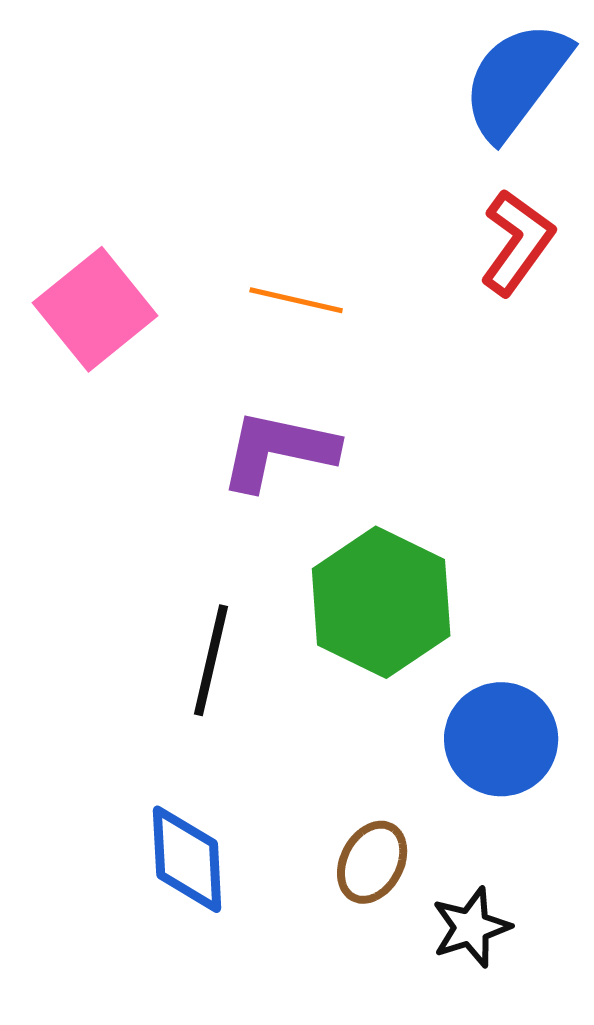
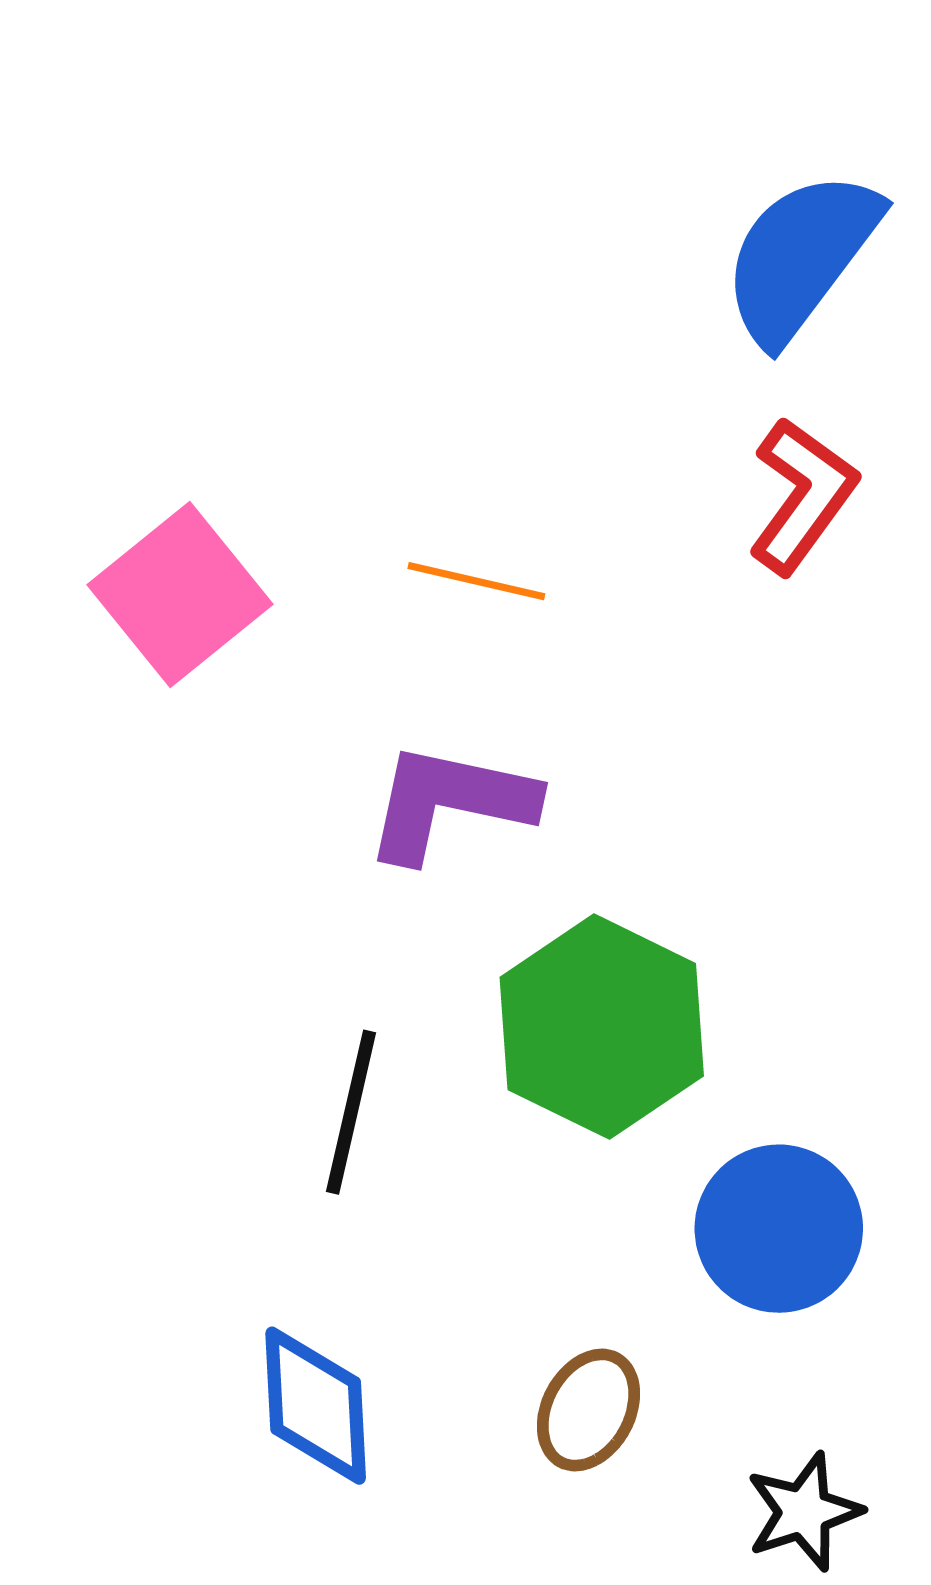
black star: (471, 927) -> (804, 1512), moved

